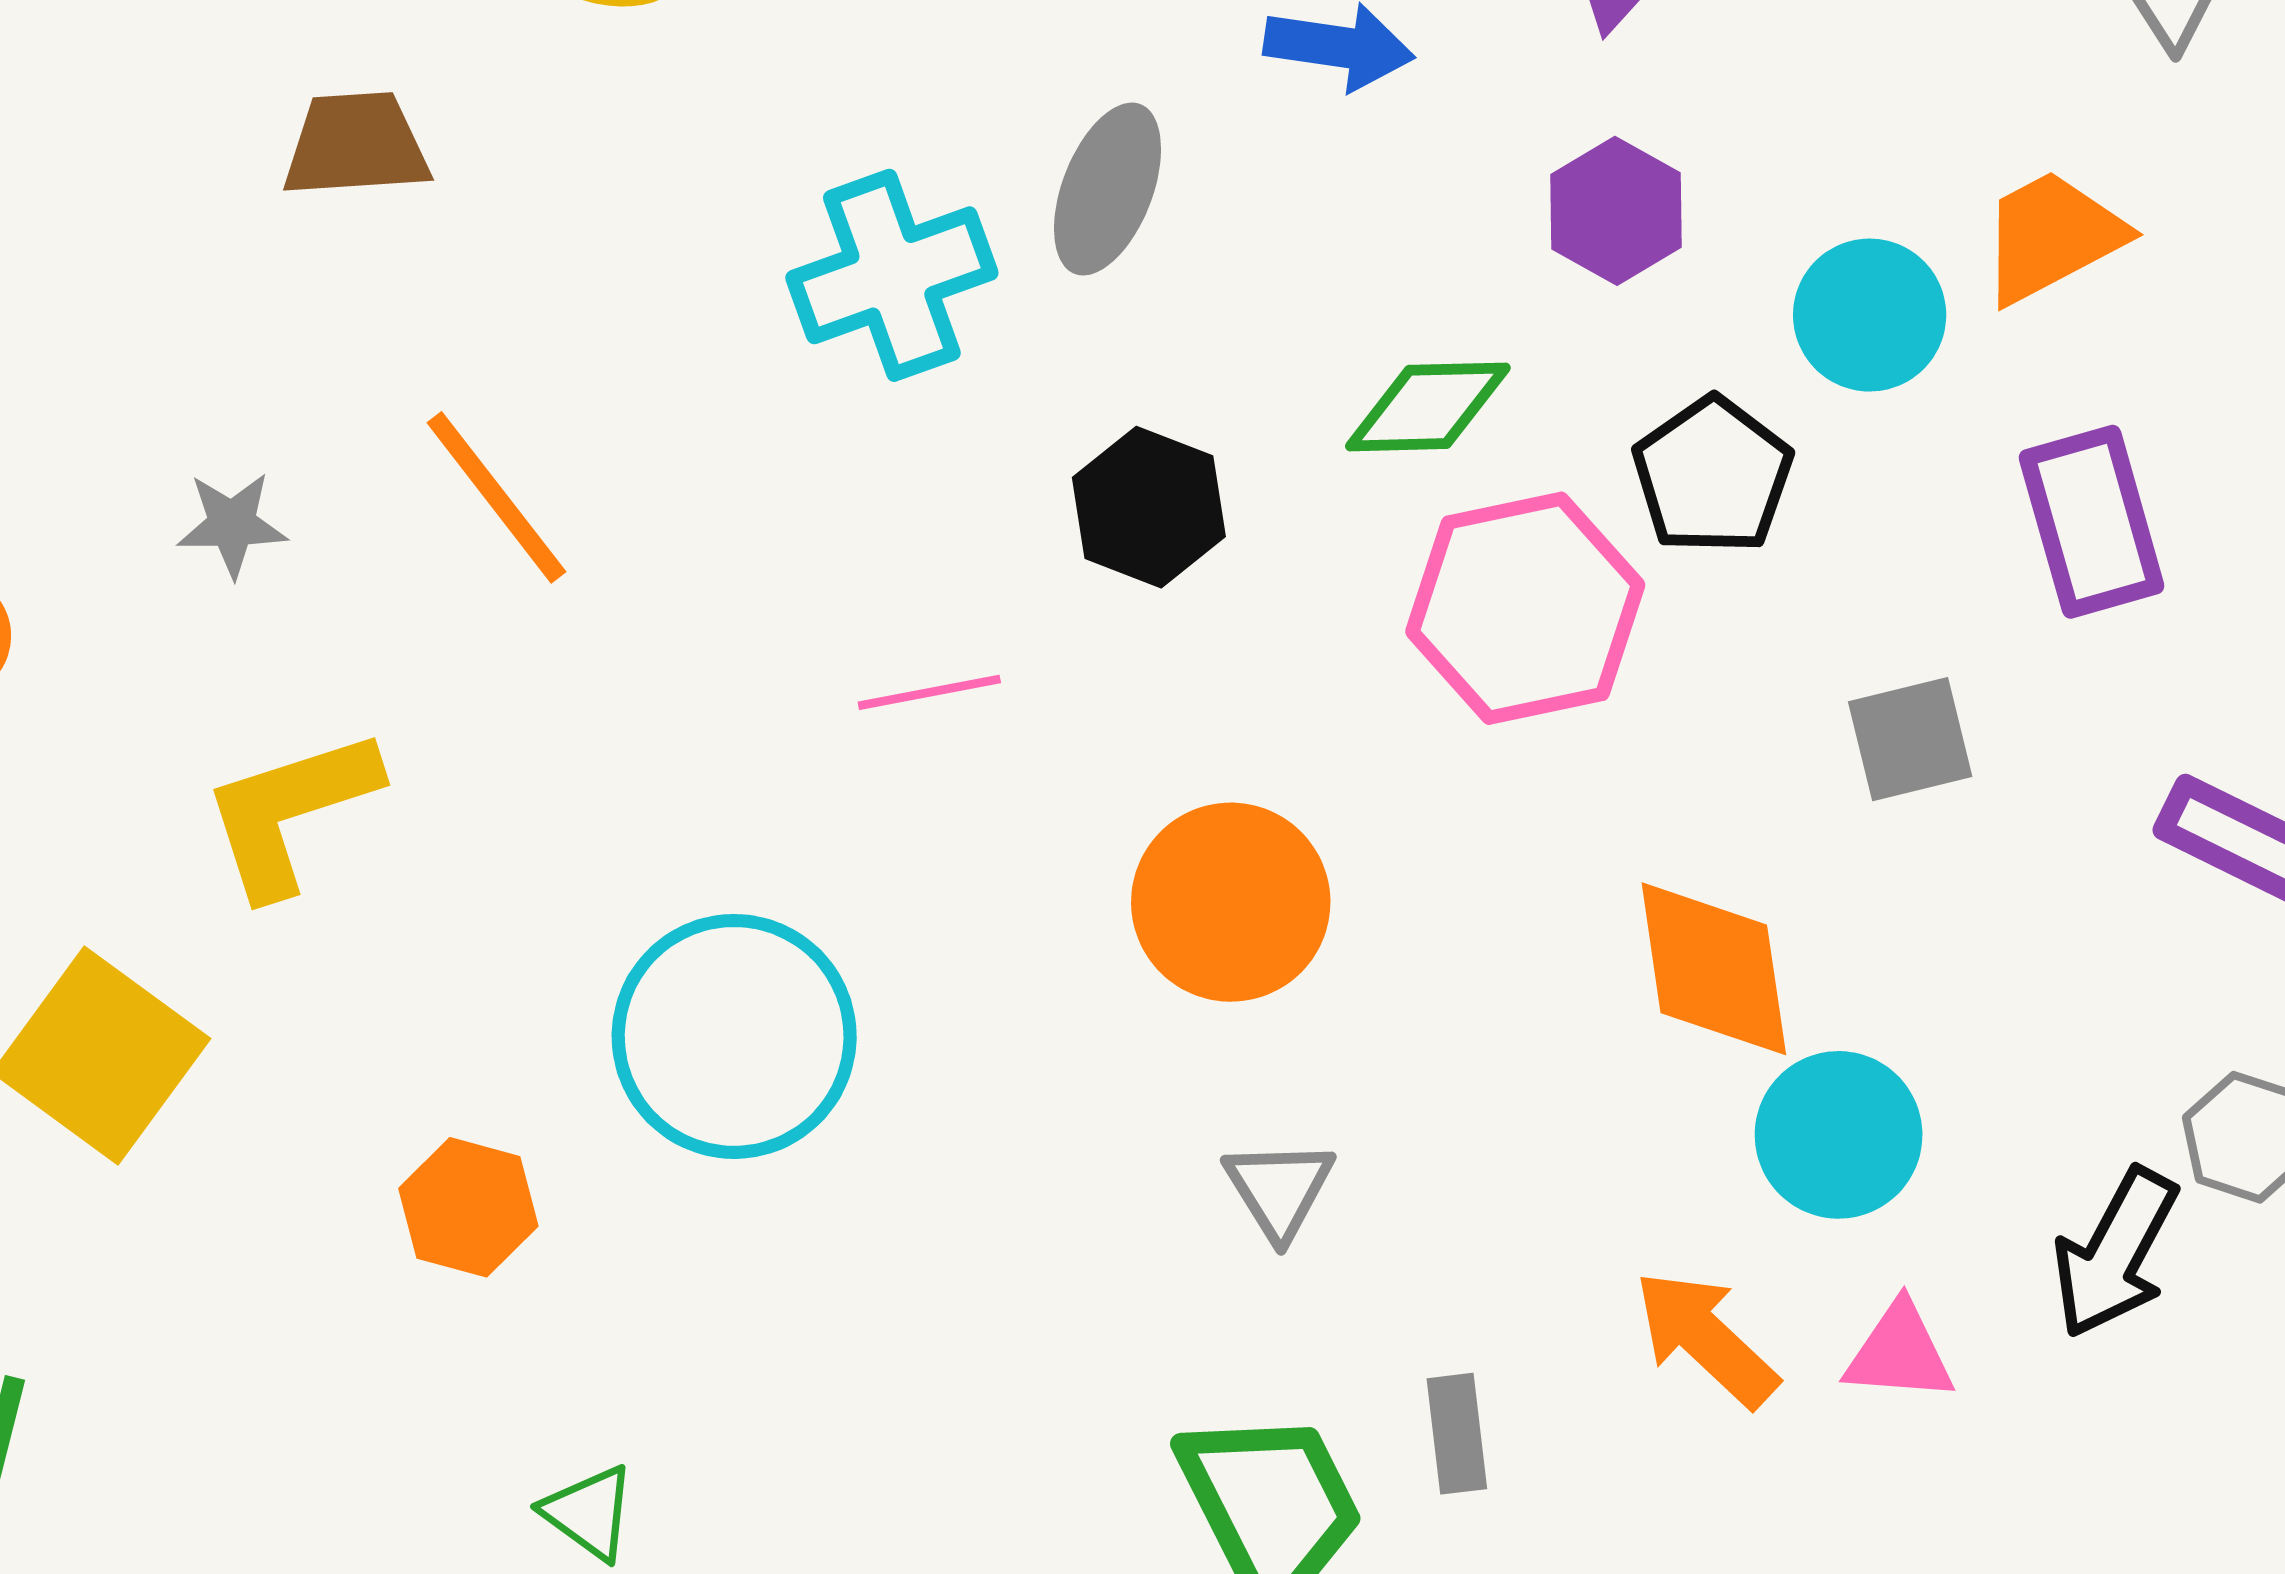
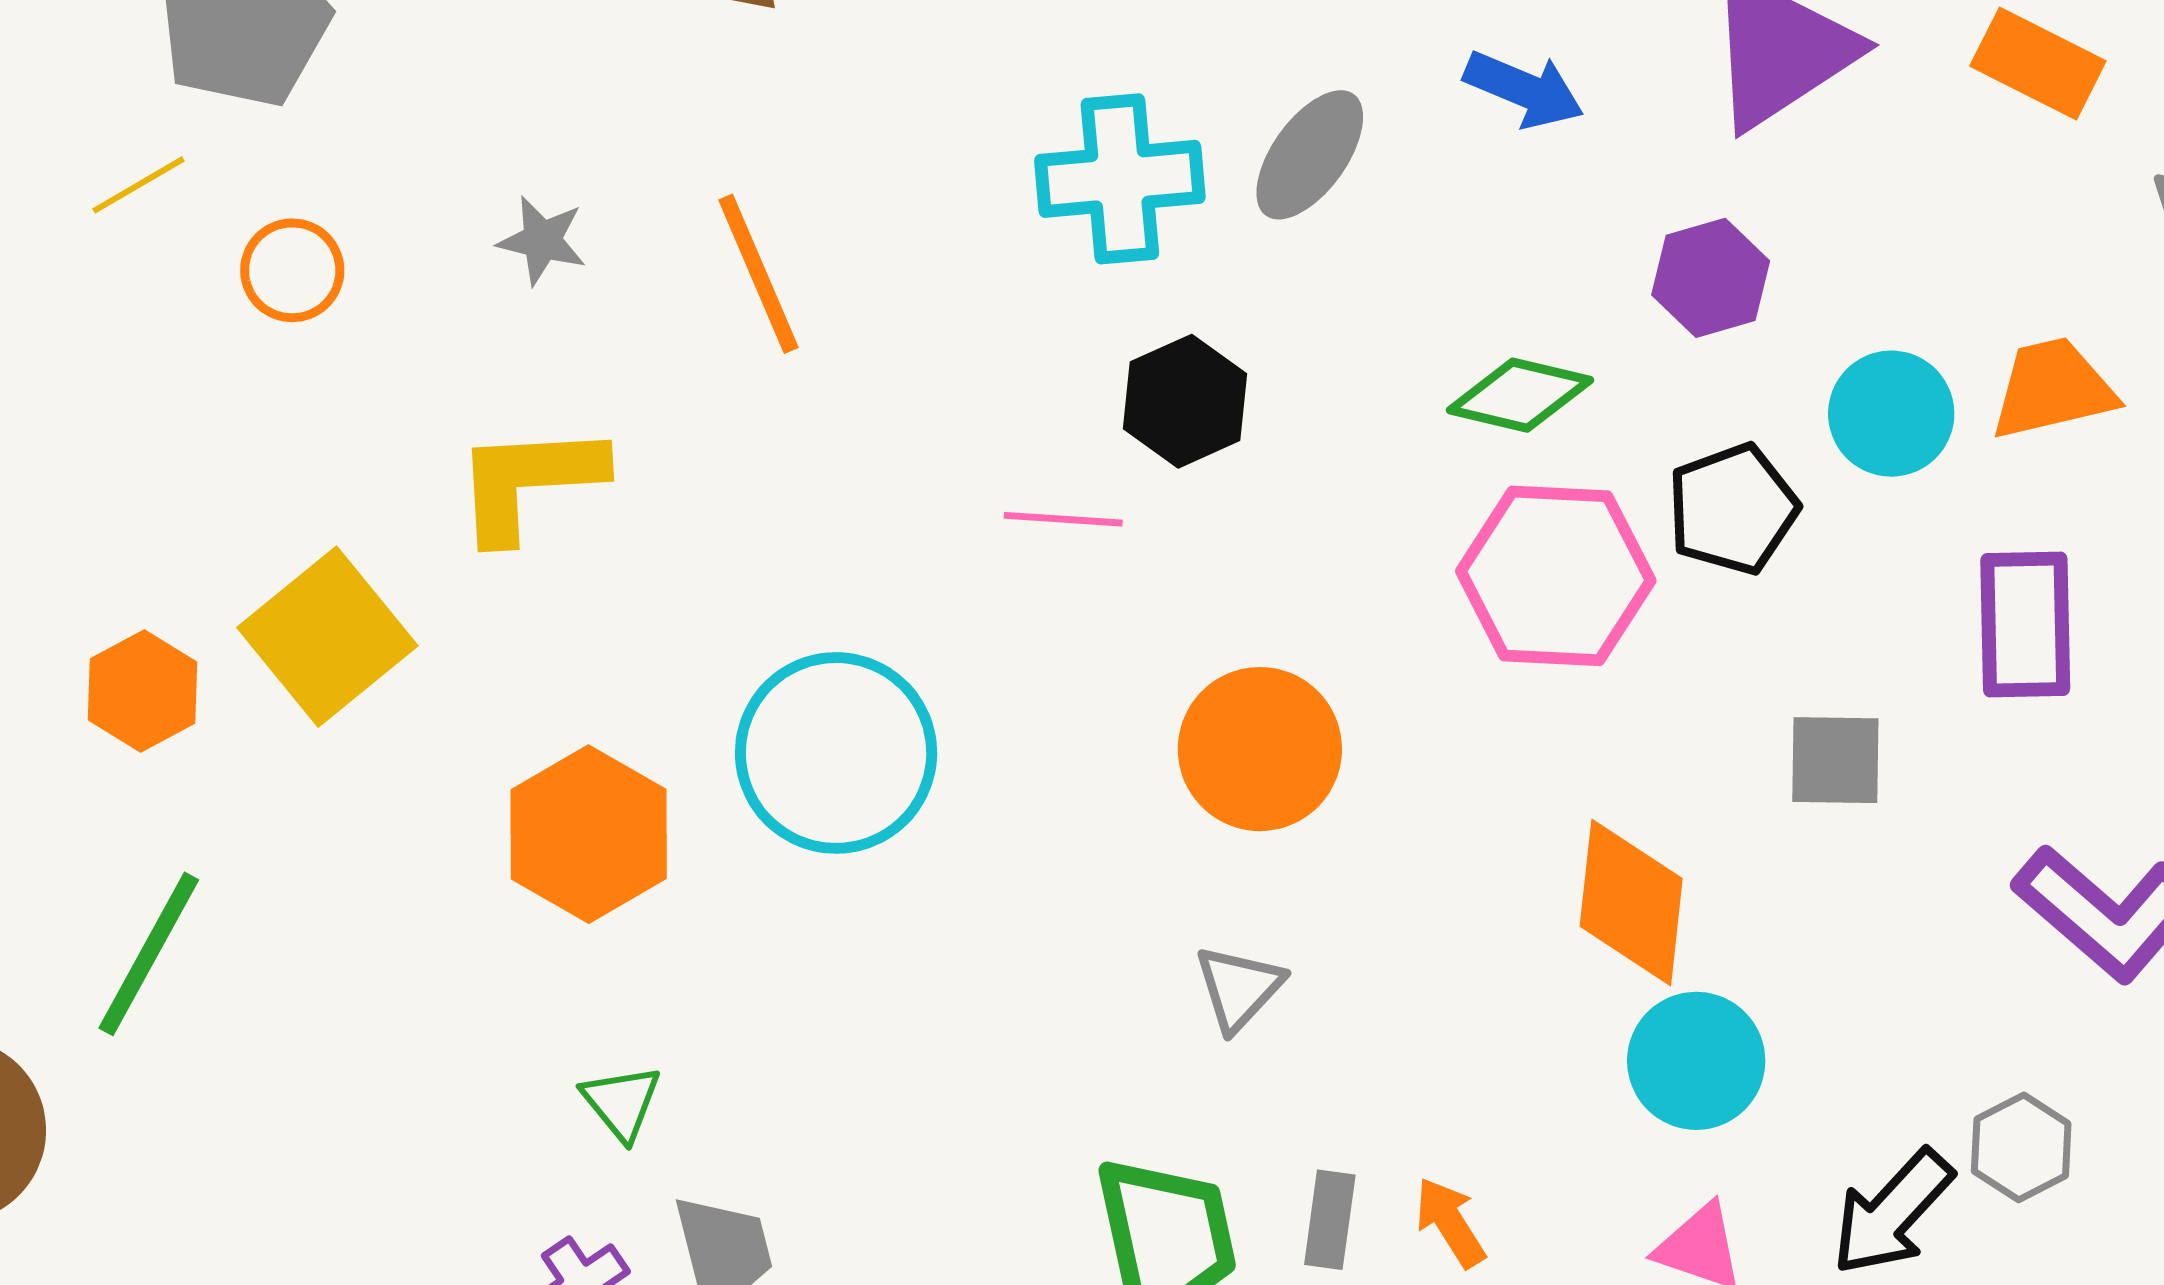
black hexagon: (1149, 507) -> (1185, 401), moved
orange hexagon: (468, 1207) -> (589, 834), size x1.5
orange arrow: (1706, 1338) -> (1450, 1222), moved, size x0.7

